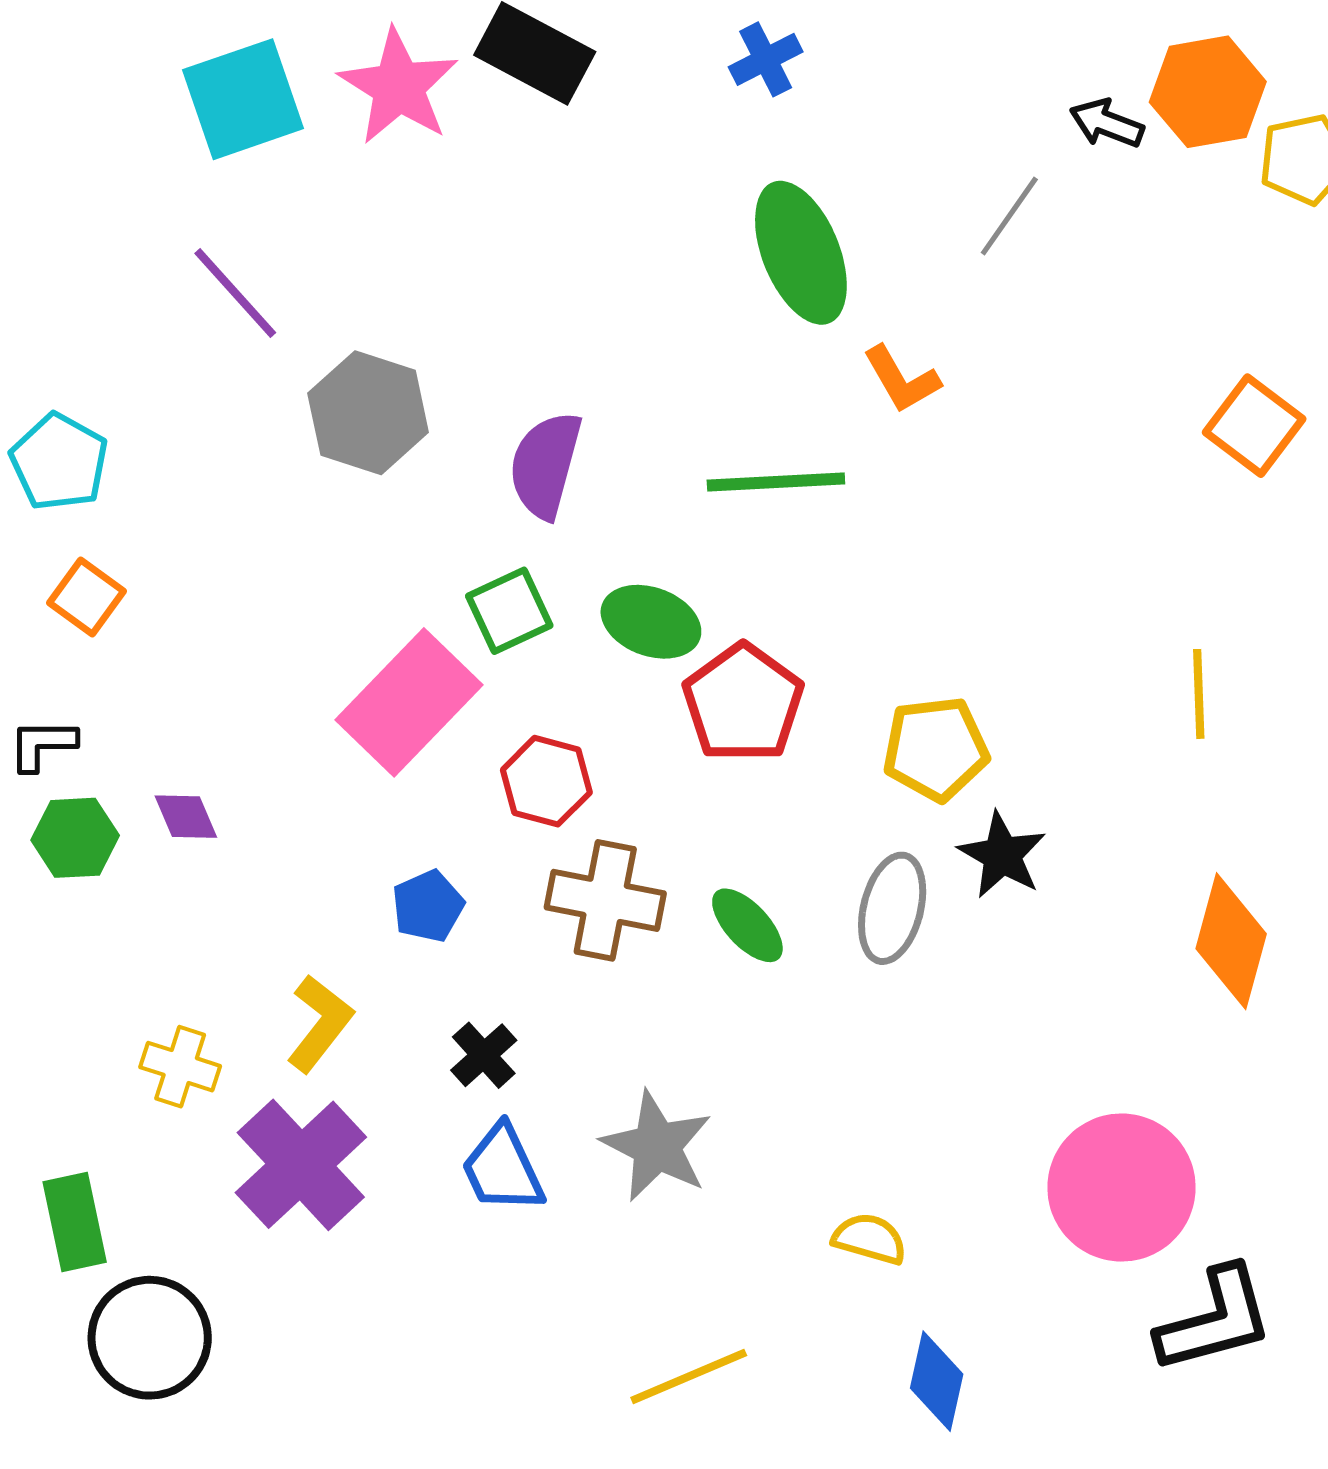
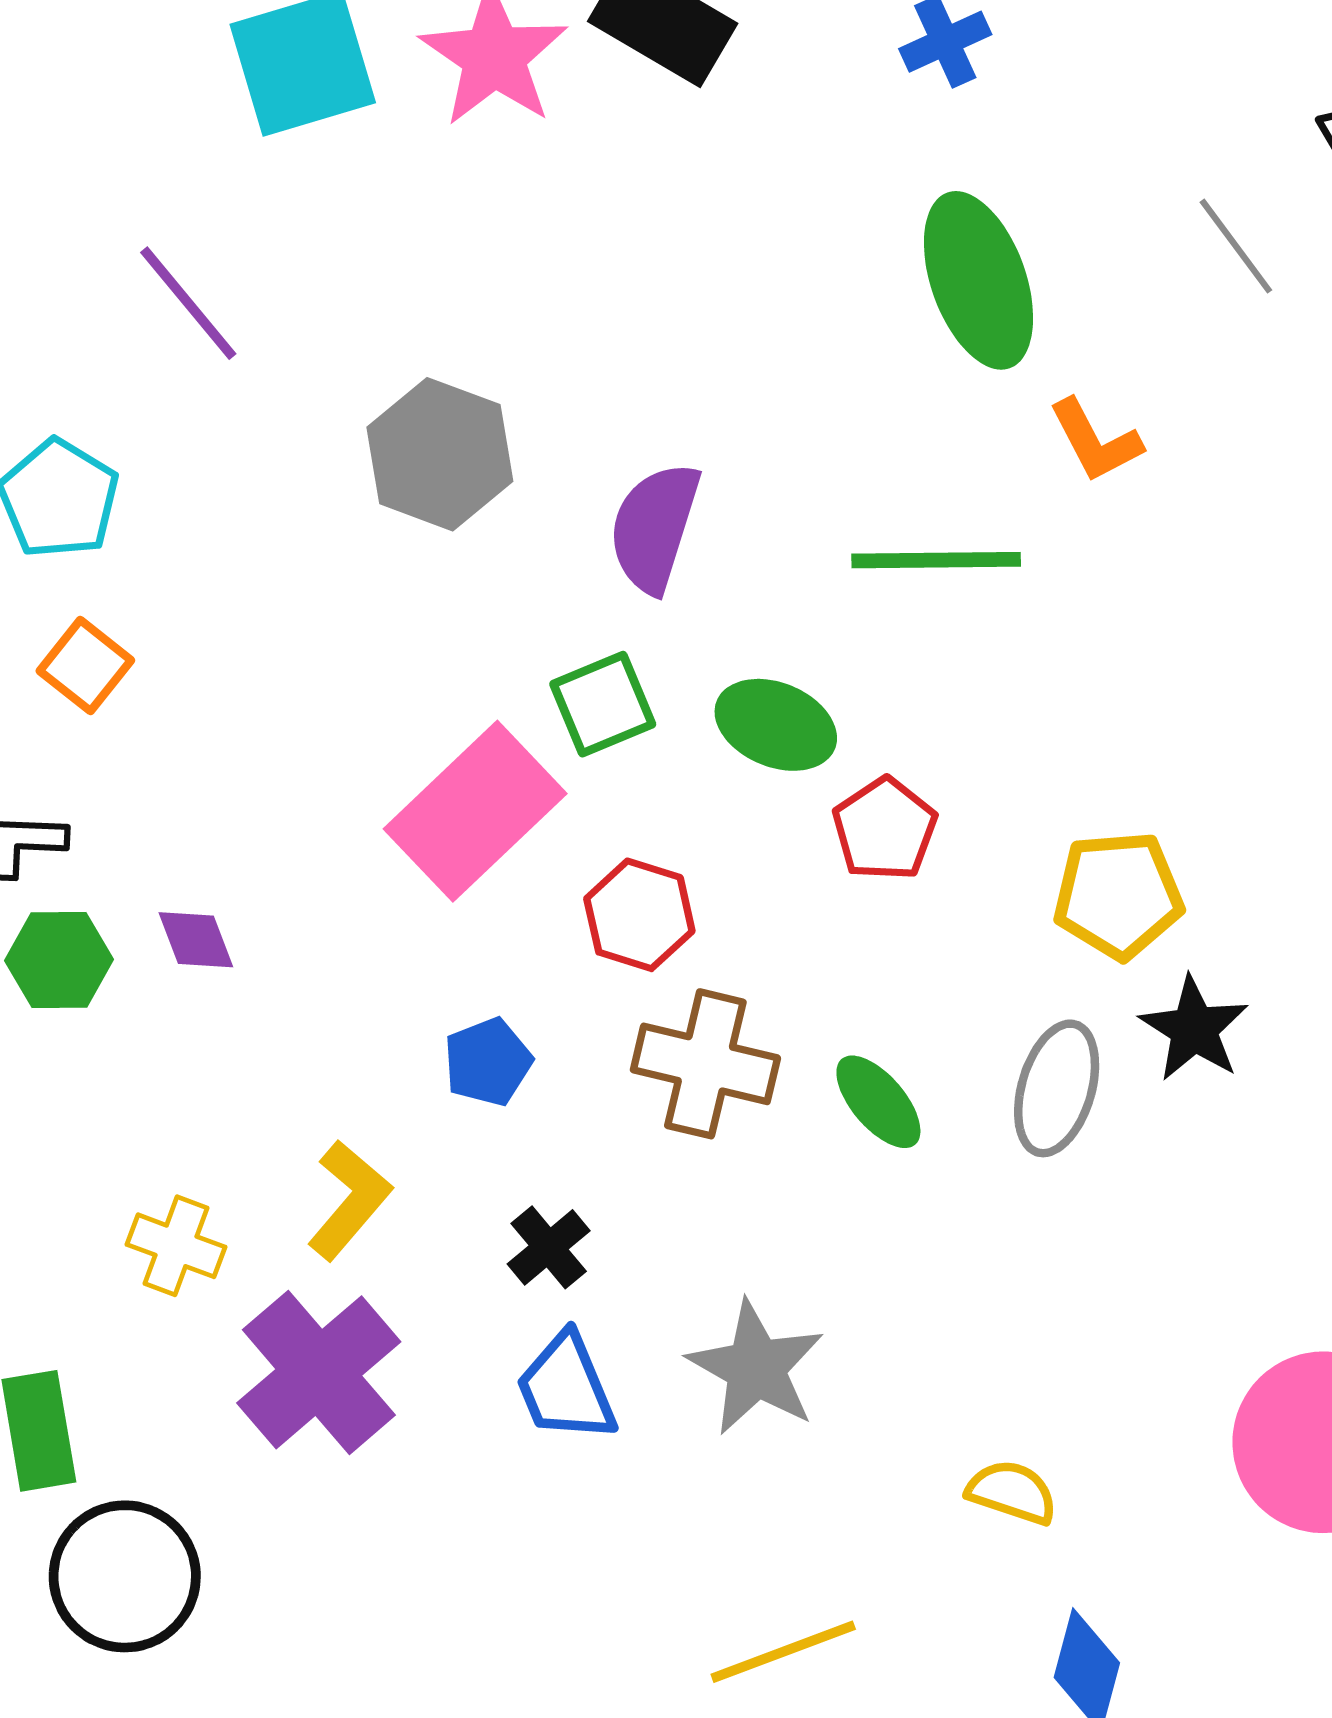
gray line: (1009, 216) -> (1236, 246), turned -74
purple line: (235, 293) -> (188, 303), moved
red pentagon: (743, 703) -> (885, 829), size x0.7

